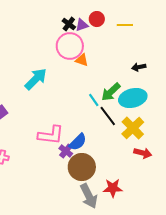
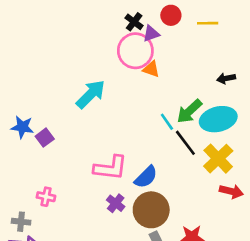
purple triangle: (82, 25) -> (151, 34), moved
purple cross: (66, 151) -> (116, 203), moved

